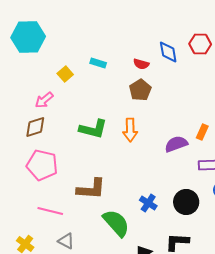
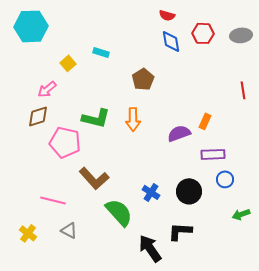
red semicircle: (141, 64) -> (167, 15), moved
pink pentagon: (42, 165) -> (65, 142), moved
brown L-shape: (91, 189) -> (94, 178), turned 44

